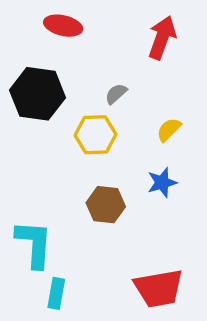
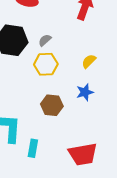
gray semicircle: (116, 94) -> (45, 40), moved
cyan rectangle: (56, 293) -> (33, 148), moved

